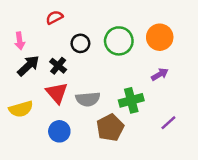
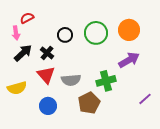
red semicircle: (54, 17) -> (27, 18), moved
purple arrow: (160, 74) -> (129, 60), size x1.5
purple line: (168, 123) -> (145, 99), moved

